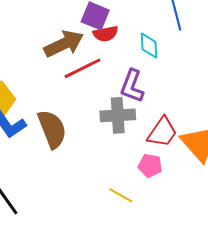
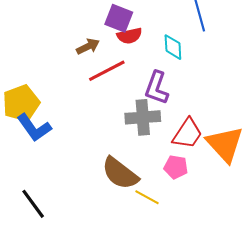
brown arrow: (64, 44) -> (88, 47), size x0.6
brown semicircle: (52, 129) -> (120, 173), moved, turned 150

